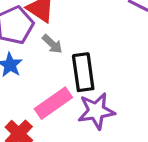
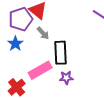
purple star: (96, 111) -> (66, 78), size x0.6

